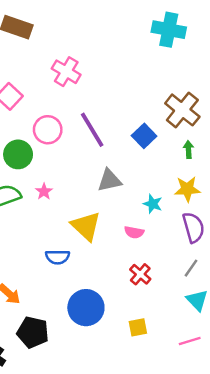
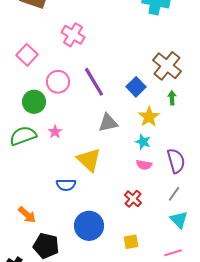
yellow star: (187, 189) -> (149, 117), moved, turned -30
pink semicircle: (134, 232) -> (144, 165), moved

